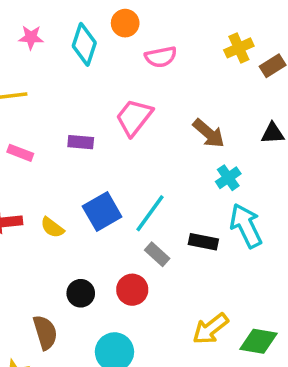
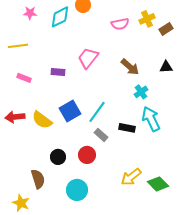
cyan diamond: (84, 44) -> (60, 17), turned 45
pink semicircle: (161, 57) -> (120, 24), moved
yellow semicircle: (52, 227) -> (42, 120), size x1.5
green diamond: (258, 341) -> (158, 184), turned 35

